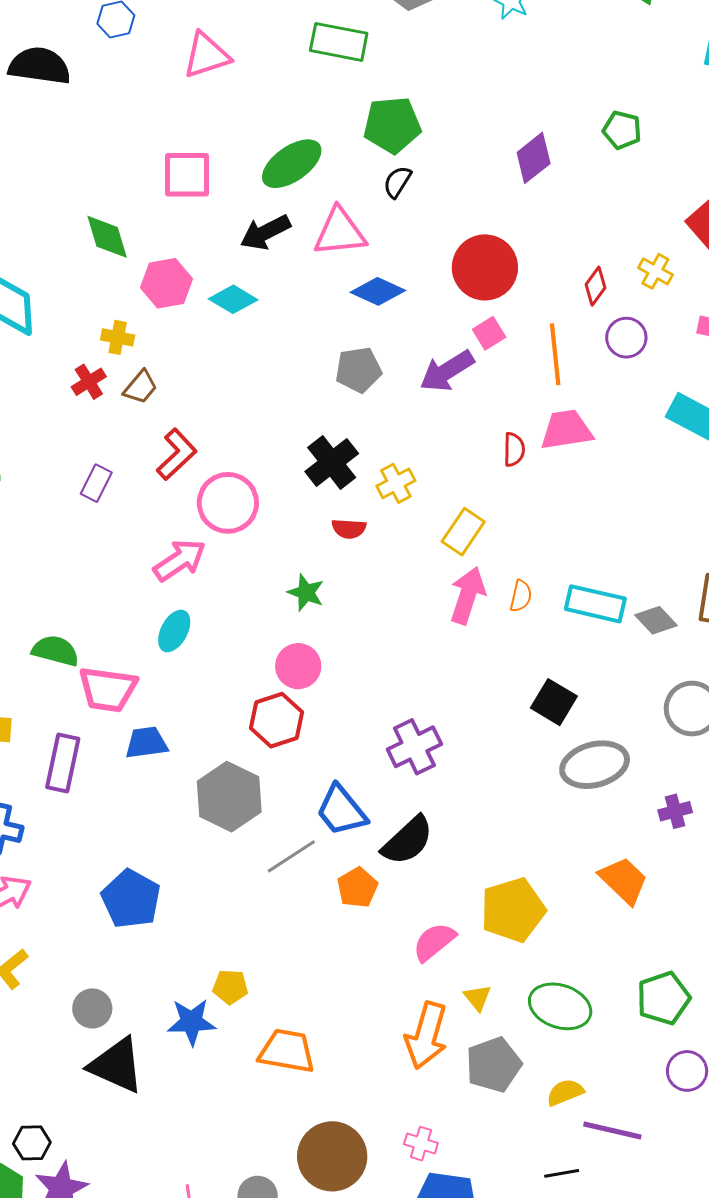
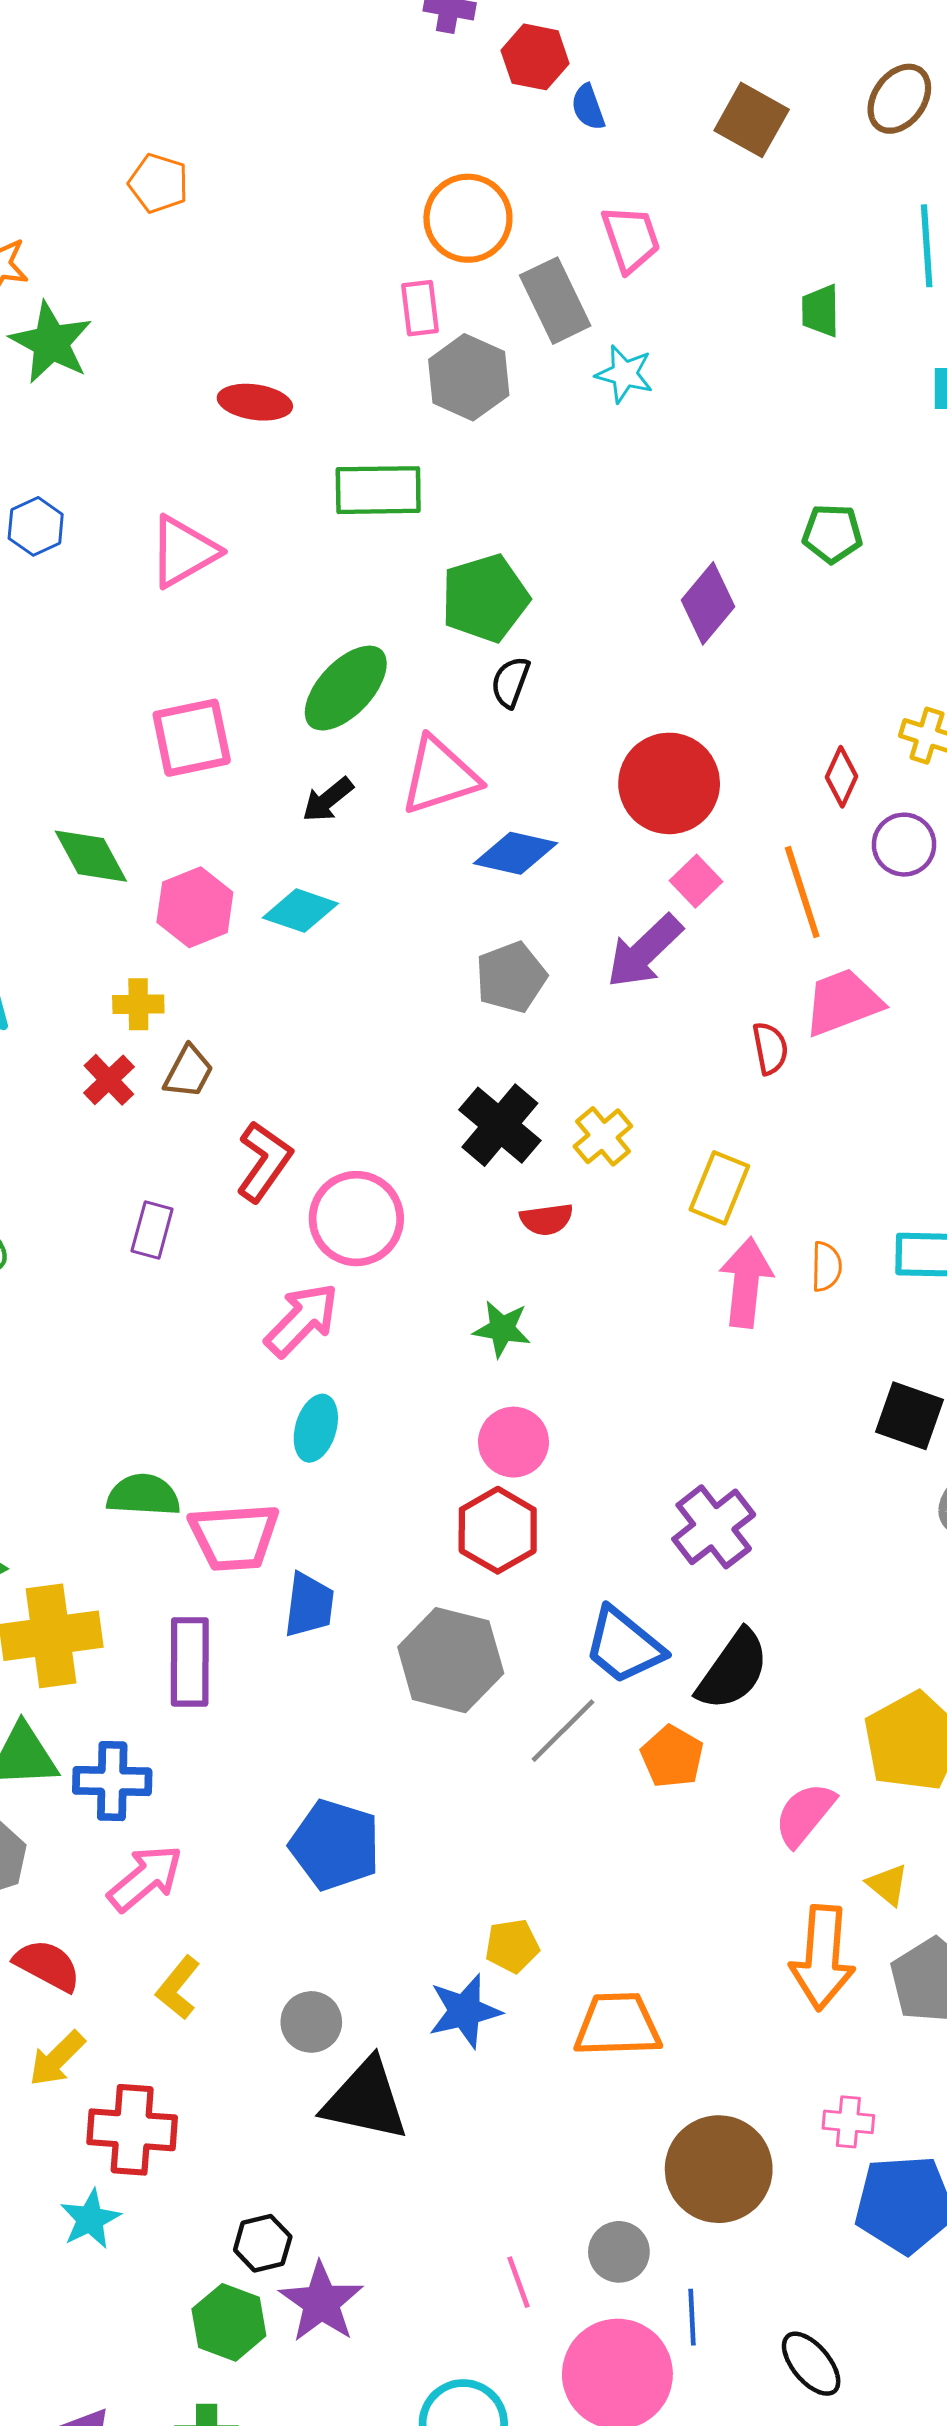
black arrow: (265, 232) -> (328, 800), size x0.7
blue trapezoid: (146, 743) -> (309, 1605), turned 117

